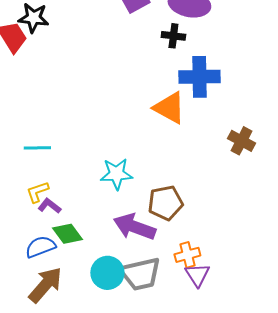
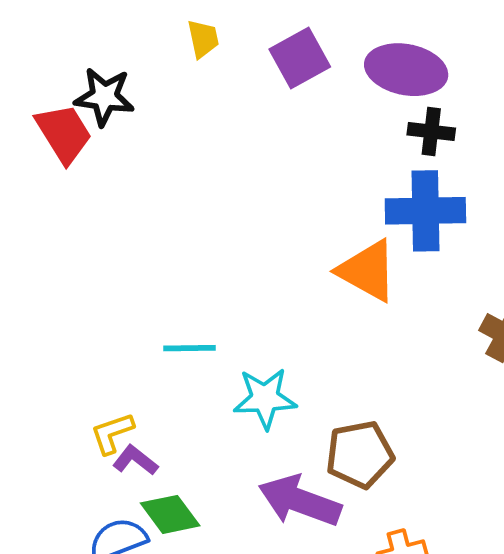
black cross: (173, 36) -> (431, 132), moved
cyan line: (37, 148) -> (190, 348), moved

